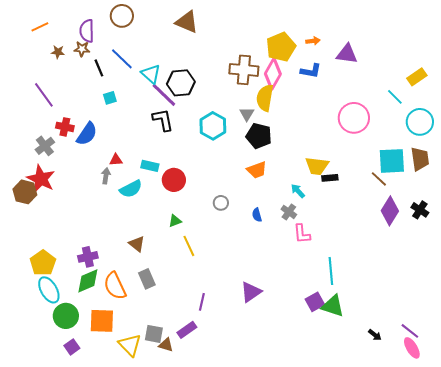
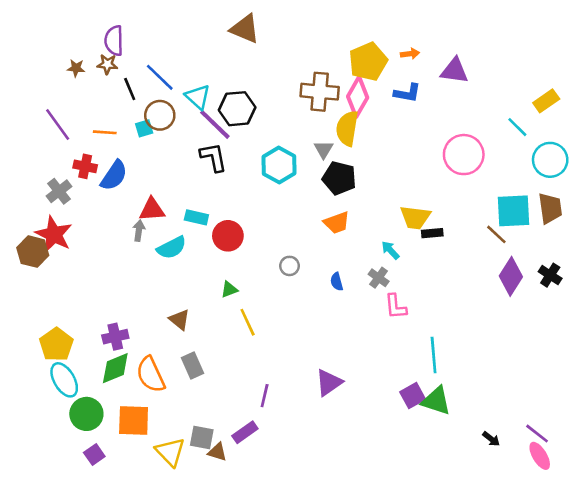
brown circle: (122, 16) -> (160, 115), moved
orange line: (40, 27) -> (105, 132), moved, turned 30
red triangle: (116, 160) -> (152, 210), size x1.5

